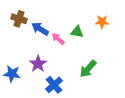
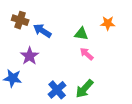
pink arrow: (58, 39) -> (87, 54), moved
purple star: (38, 64) -> (30, 56), moved
green arrow: (88, 69) -> (84, 89), moved

